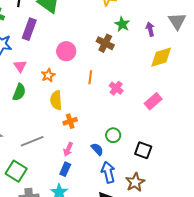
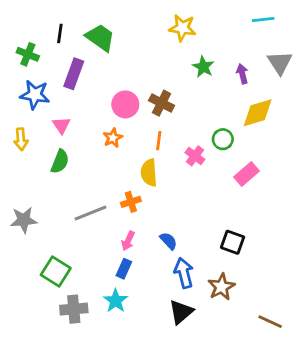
brown cross: (105, 43) -> (162, 103), moved
orange star: (48, 75) -> (113, 138), moved
yellow semicircle: (56, 100) -> (149, 173), moved
green circle: (113, 135) -> (223, 139), moved
gray line: (32, 141) -> (91, 213), moved

